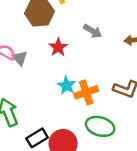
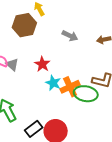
red star: (58, 47) -> (42, 64), moved
green ellipse: (100, 126) -> (86, 94), moved

